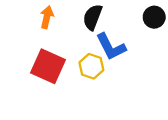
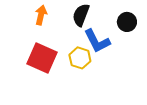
black circle: (154, 17) -> (127, 22), moved

